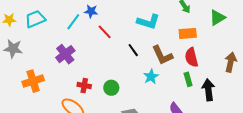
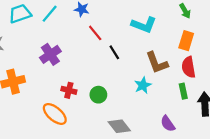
cyan line: (73, 22) -> (50, 14), moved
orange rectangle: (188, 33) -> (186, 41), turned -72
black line: (133, 50) -> (114, 52), moved

